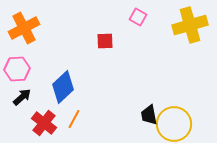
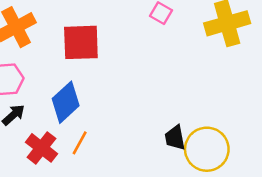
red square: (105, 41) -> (81, 42), moved, size x1.8

